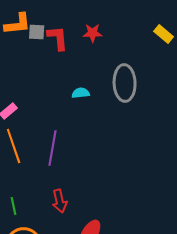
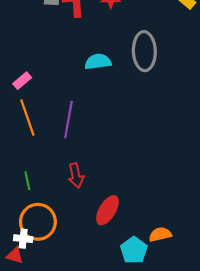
cyan semicircle: (81, 93) -> (98, 62), size x1.4

